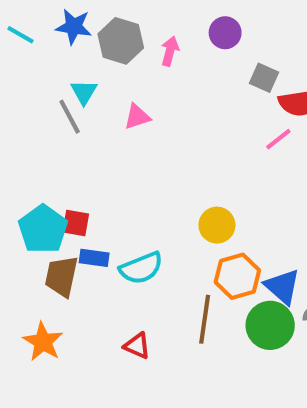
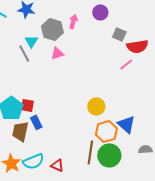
gray hexagon: (121, 41) -> (52, 29), moved
blue rectangle: (94, 258) -> (36, 122), turned 56
cyan semicircle: (141, 268) -> (33, 161), moved
blue triangle: (282, 286) -> (126, 124), moved
green circle: (270, 325) -> (109, 155), moved

